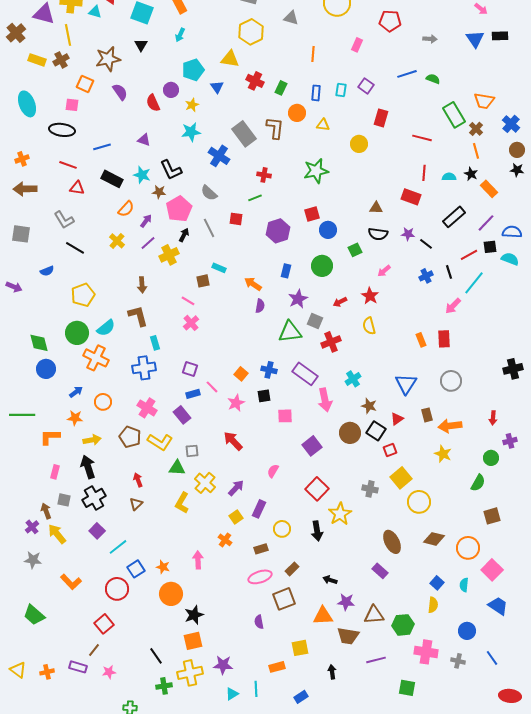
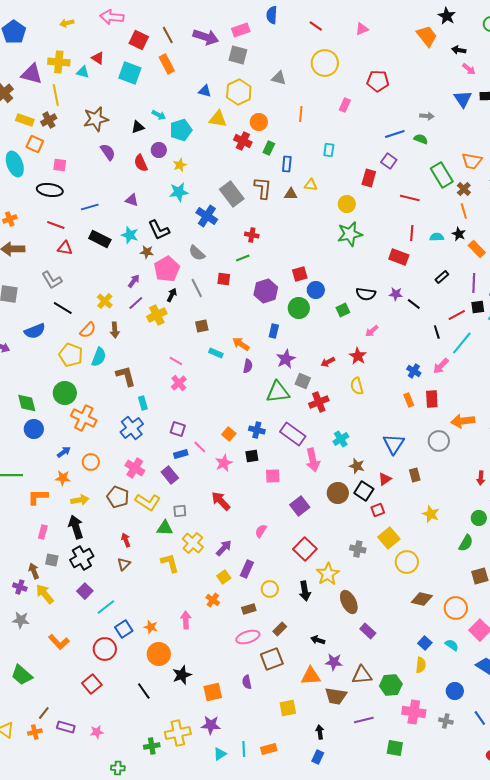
cyan arrow: (180, 35) -> (159, 115), moved, turned -88
gray arrow: (430, 39) -> (427, 116), moved
black triangle: (141, 45) -> (138, 127), moved, turned 40
orange square: (85, 84) -> (35, 144), moved
purple square: (366, 86) -> (389, 161), moved
blue triangle: (217, 87) -> (205, 91), moved, turned -40
blue rectangle: (316, 93) -> (287, 164), moved
orange circle: (297, 113) -> (259, 122), moved
green star: (316, 171) -> (350, 234), moved
brown triangle: (376, 208) -> (291, 194), moved
orange semicircle: (126, 209) -> (88, 330), moved
black rectangle: (454, 217) -> (442, 277), size x0.6
purple line: (486, 223) -> (474, 283), turned -42
green circle: (322, 266) -> (299, 308), moved
cyan rectangle: (219, 268) -> (216, 353), moved
blue semicircle: (47, 271) -> (35, 331), size x1.5
blue cross: (426, 276) -> (414, 371), moved, turned -32
brown square: (203, 281) -> (202, 326), moved
brown arrow: (142, 285) -> (115, 330), moved
yellow pentagon: (83, 295) -> (71, 355), turned -30
cyan semicircle: (106, 328) -> (99, 357), moved, turned -30
blue cross: (144, 368) -> (132, 428), turned -30
orange arrow: (450, 426) -> (463, 421), moved
yellow L-shape: (182, 503) -> (170, 563), turned 135
purple cross: (32, 527) -> (20, 587), turned -32
brown ellipse: (392, 542) -> (349, 602), moved
cyan semicircle: (464, 585) -> (452, 645), turned 120
orange square: (193, 641) -> (213, 692), moved
brown line: (94, 650) -> (44, 713), moved
black line: (156, 656) -> (144, 691), moved
orange rectangle: (277, 667) -> (269, 749), moved
blue rectangle: (301, 697) -> (318, 757), moved, turned -32

